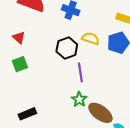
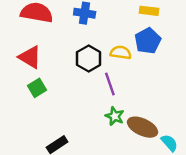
red triangle: (19, 38) -> (30, 57), size x1.5
yellow semicircle: (91, 38) -> (121, 53), moved

